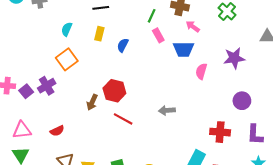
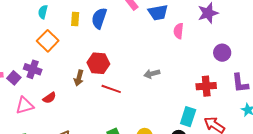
yellow rectangle: (99, 34) -> (75, 19), moved
blue semicircle: (123, 45) -> (99, 18), size x1.5
purple cross: (47, 86) -> (33, 69), turned -30
pink triangle: (22, 130) -> (25, 106), moved
red semicircle: (57, 131) -> (49, 98), moved

